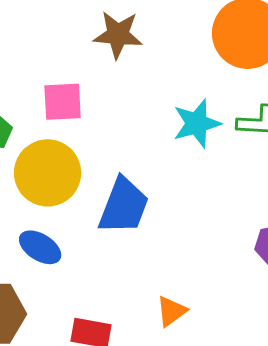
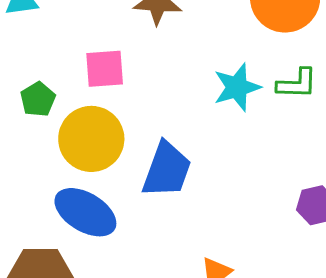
blue ellipse: (40, 247) -> (85, 212), size x1.5

